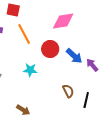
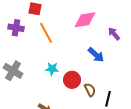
red circle: (50, 49) -> (72, 80), moved
purple arrow: (92, 65) -> (114, 34), moved

